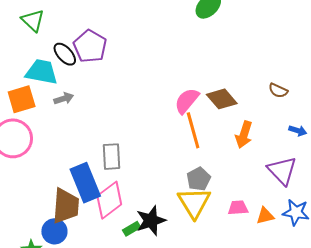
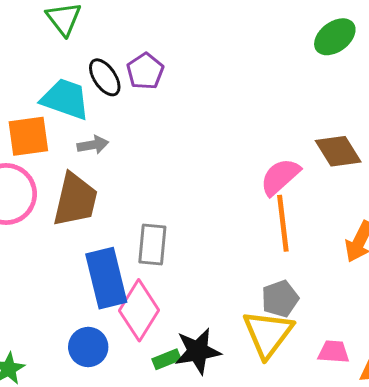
purple pentagon: (90, 46) -> (145, 71), size x0.7
brown diamond: (222, 99) -> (338, 151), moved
pink diamond: (109, 200) -> (139, 310), turned -30
brown trapezoid: (66, 206) -> (75, 200), moved
blue circle: (54, 231) -> (88, 347), moved

